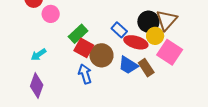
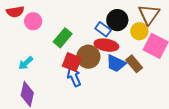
black circle: (148, 22) -> (117, 20), moved
red ellipse: (136, 42) -> (106, 45), moved
red square: (84, 48) -> (72, 62), moved

